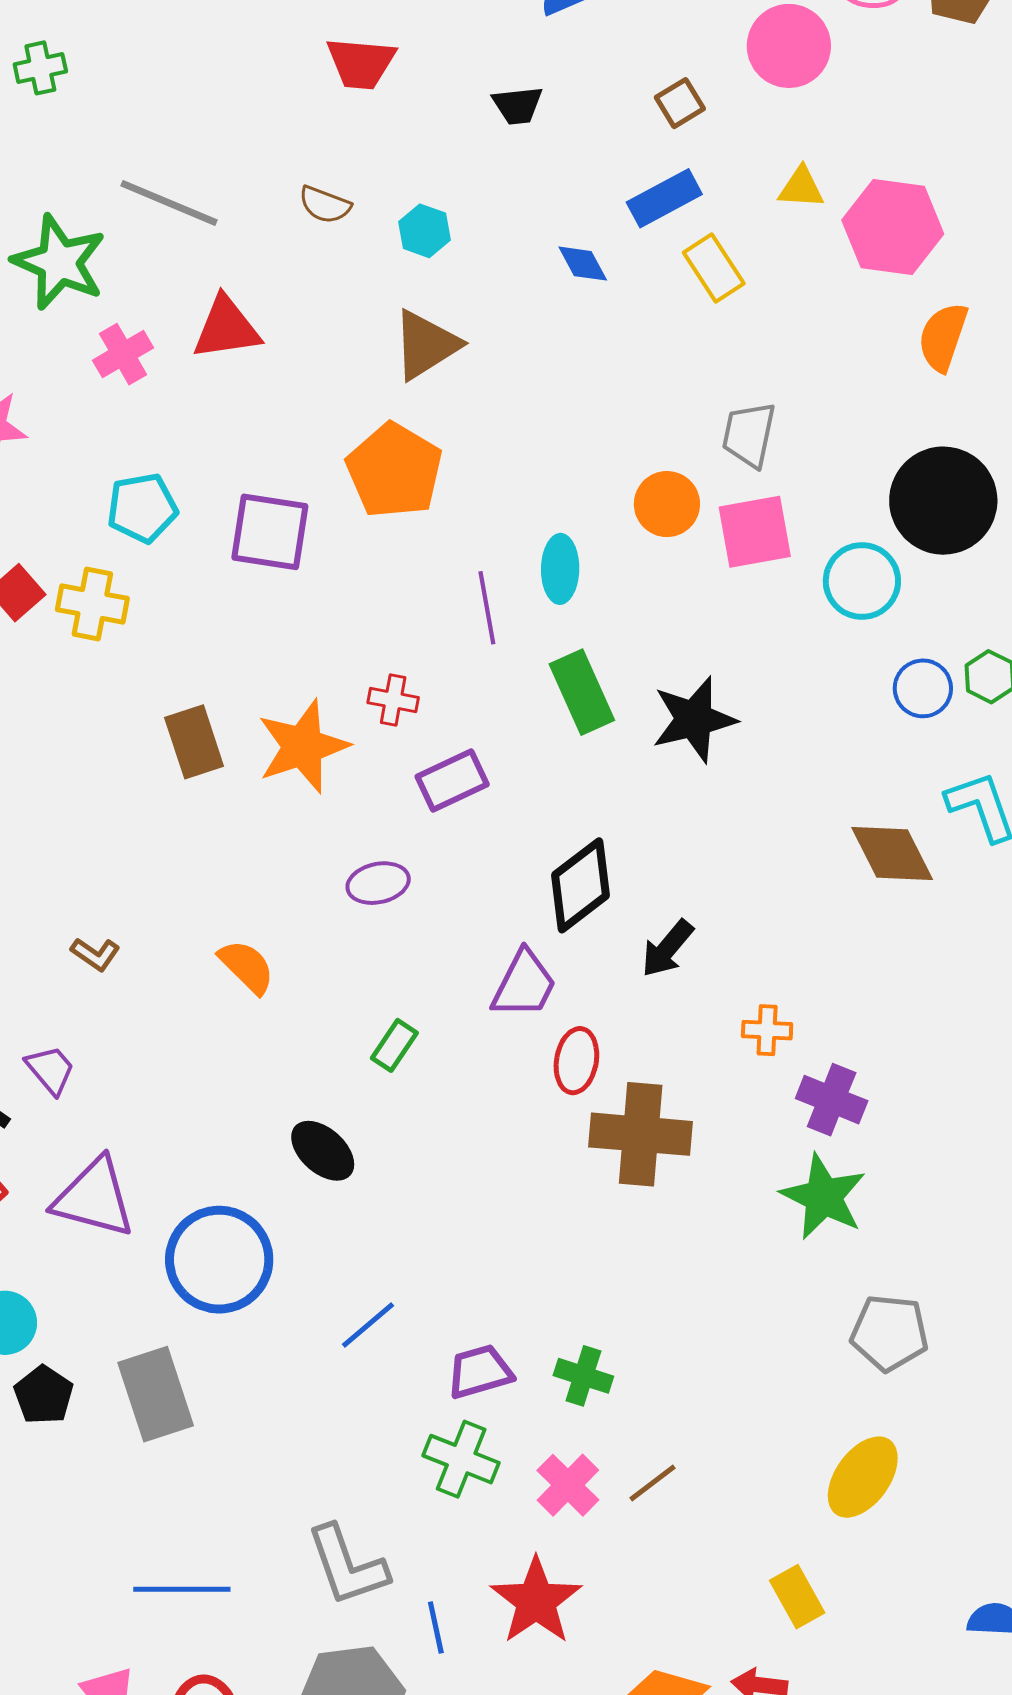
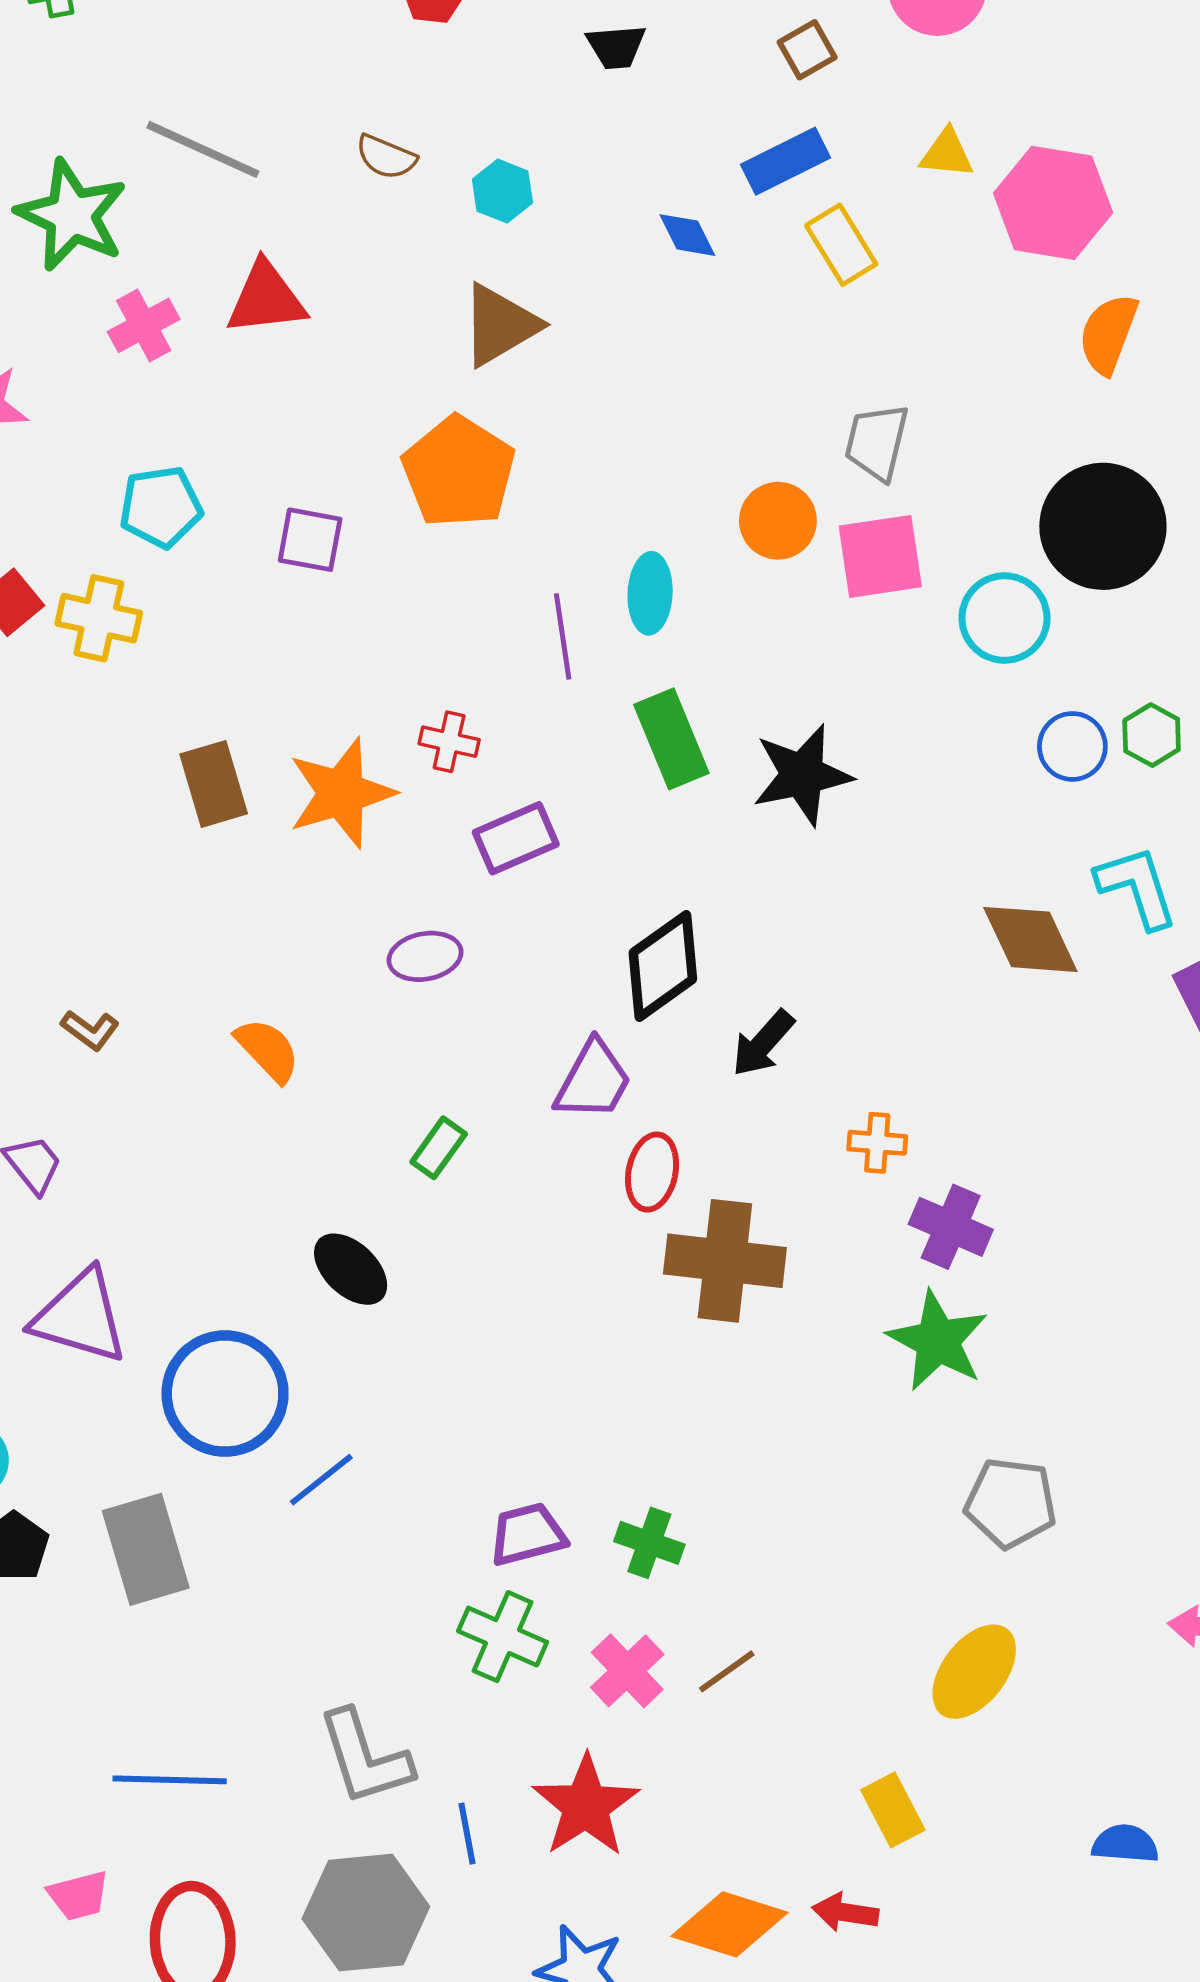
purple square: (270, 532) -> (310, 540), size x0.7
blue line: (368, 1325) -> (321, 1480), moved

